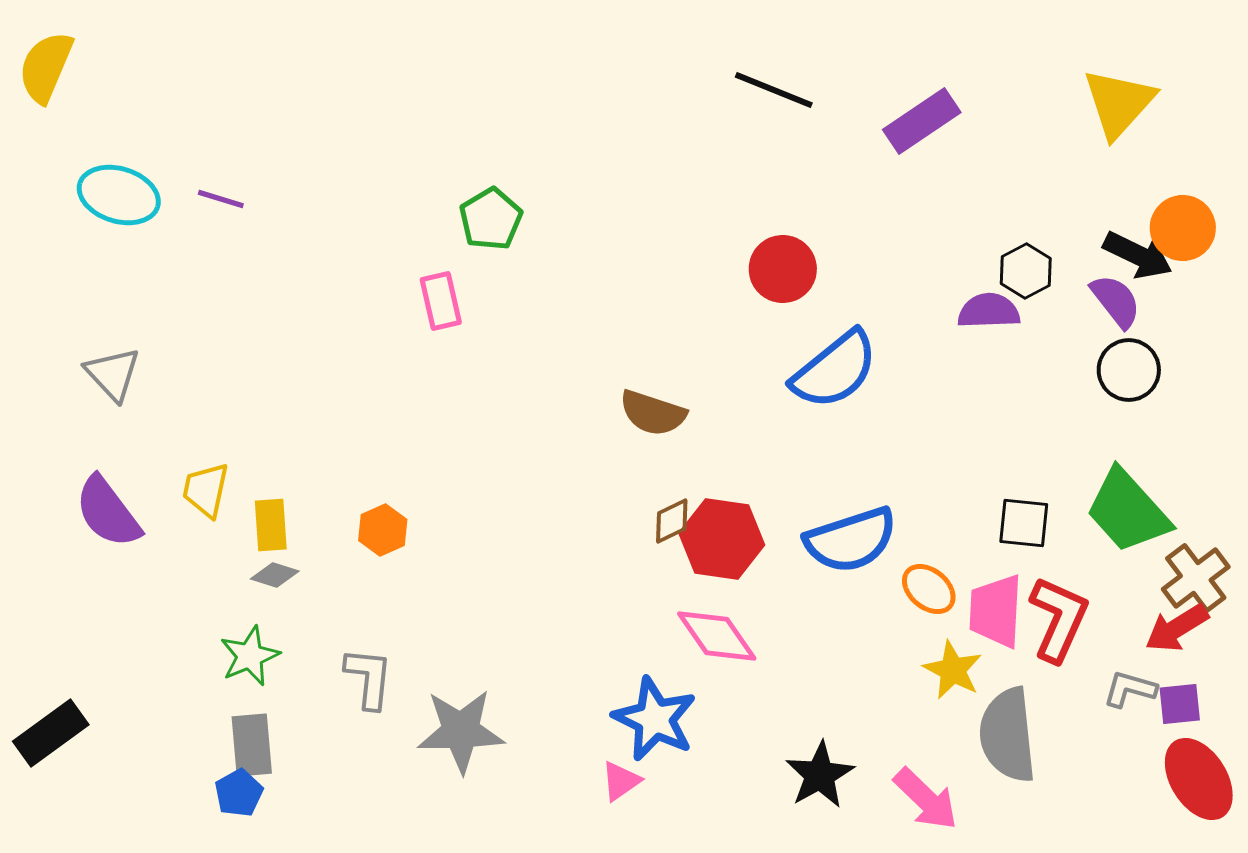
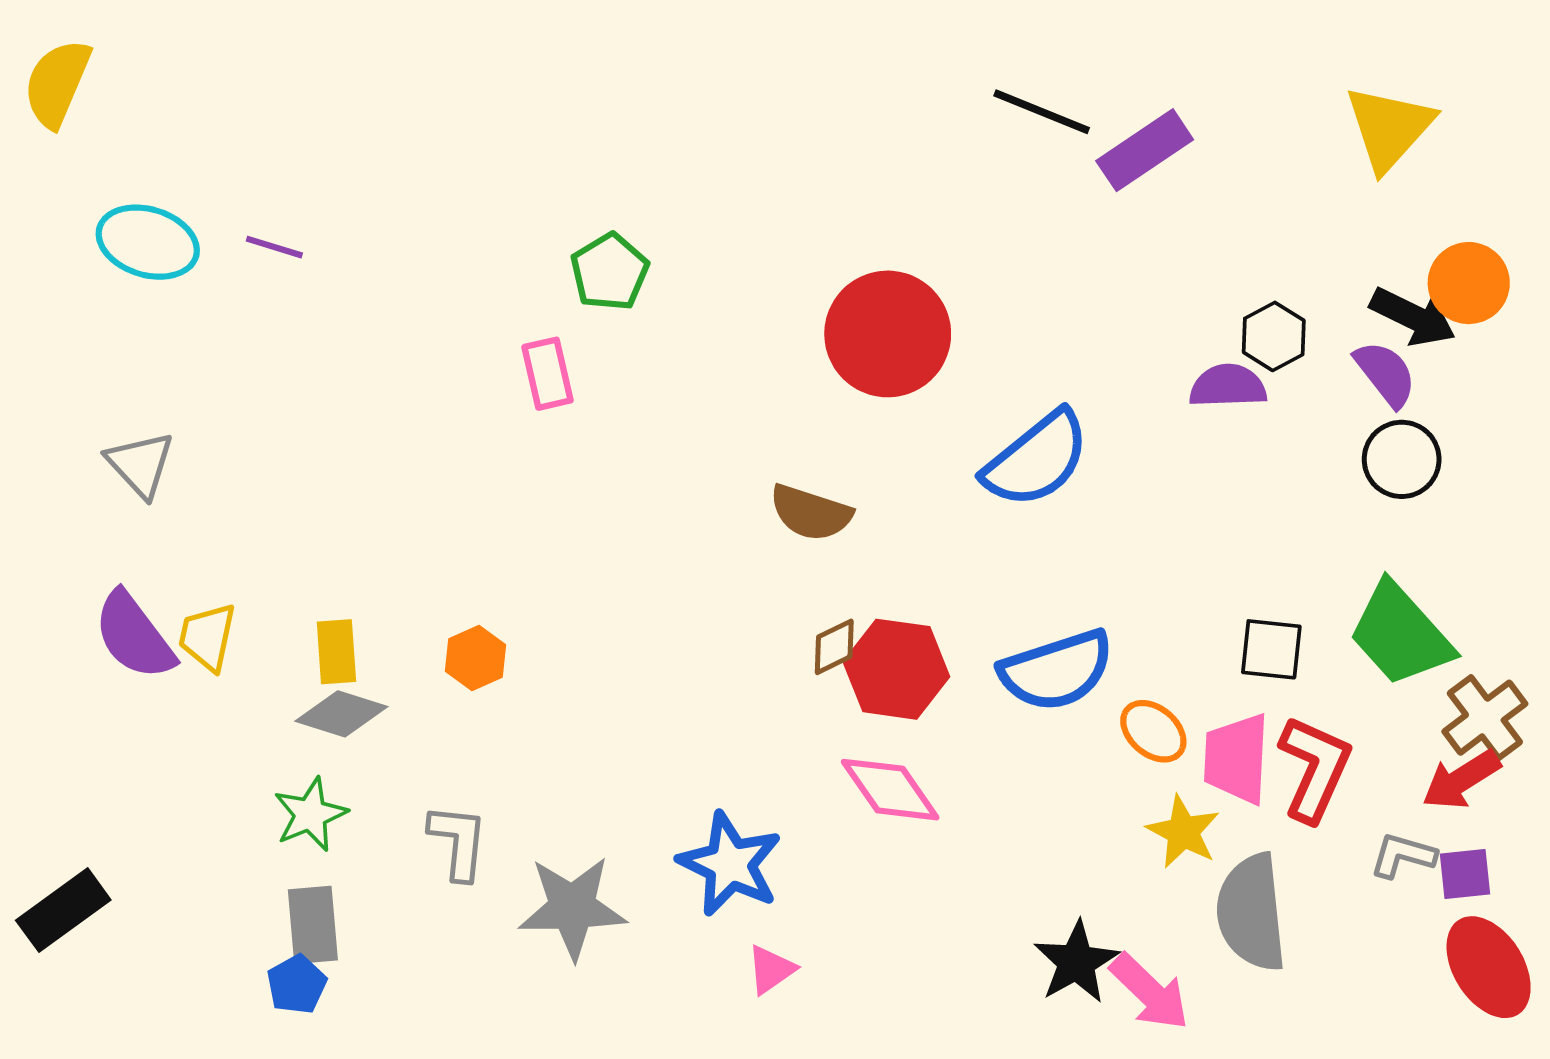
black line: (774, 90) -> (1042, 112), moved
red circle: (783, 269) -> (888, 334), moved, size x1.5
yellow trapezoid: (206, 490) -> (207, 637), moved
gray diamond: (275, 575) -> (341, 714), size x1.5
blue star: (655, 719) -> (730, 864), moved
black star: (820, 775) -> (1076, 962), moved

